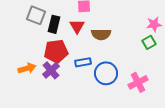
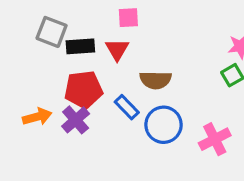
black rectangle: (54, 24) -> (80, 46), turned 72
brown semicircle: (101, 34) -> (156, 80), moved
blue rectangle: (83, 62) -> (127, 107), turned 56

